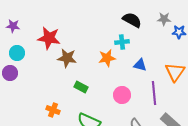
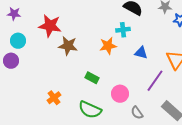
green rectangle: (81, 87) -> (92, 78), moved
purple line: (154, 93) -> (155, 81), turned 40
pink circle: (122, 95) -> (120, 94), moved
orange cross: (53, 110) -> (54, 98), turned 32

